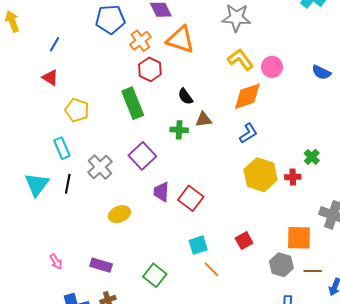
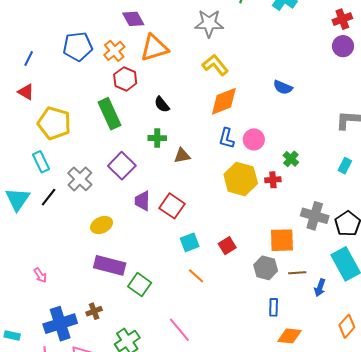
blue pentagon: (110, 19) -> (78, 47), moved
orange triangle: (180, 40) -> (154, 48), turned -32
pink circle: (272, 67) -> (254, 139), moved
blue semicircle: (321, 72) -> (283, 87), moved
yellow pentagon: (77, 110) -> (54, 123), size x1.4
brown triangle: (204, 120) -> (182, 156), moved
blue L-shape: (248, 133) -> (227, 138), turned 140
black line: (68, 184) -> (49, 197), turned 30
cyan square: (198, 245) -> (190, 242), moved
purple rectangle: (101, 265) -> (110, 265), moved, size x1.4

